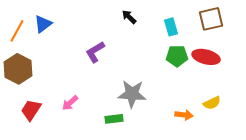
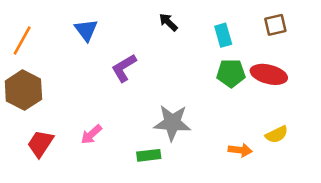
brown square: (211, 19) -> (275, 25), size x0.7
blue triangle: (43, 24) -> (86, 30), moved, turned -30

